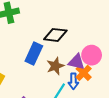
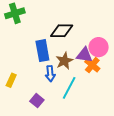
blue rectangle: (34, 53) -> (42, 51), turned -30
blue arrow: (73, 81) -> (50, 74), moved

